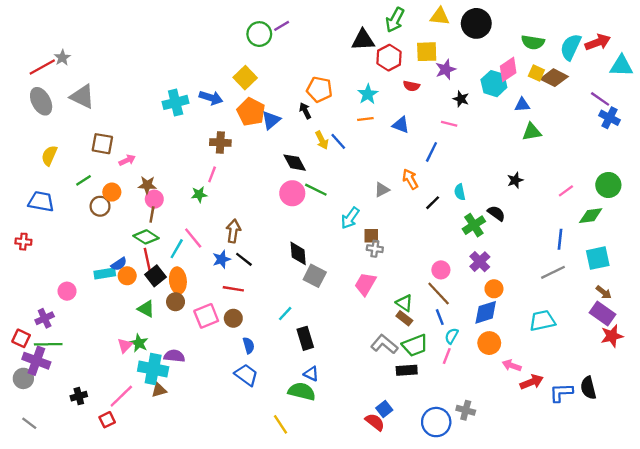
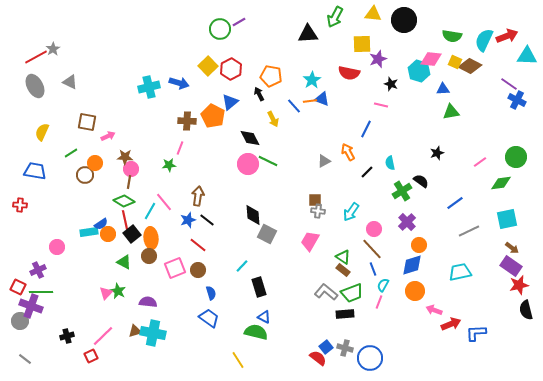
red hexagon: (389, 58) -> (231, 69), moved
pink diamond: (508, 69) -> (431, 59), turned 40
red semicircle: (411, 86) -> (349, 73), size x1.5
gray triangle: (82, 97) -> (70, 82), size x0.7
orange pentagon: (251, 112) -> (213, 116), moved
blue triangle: (401, 125) -> (322, 99), moved
blue line: (338, 141) -> (294, 106), moved
cyan arrow: (350, 218) -> (351, 212), moved
blue line: (560, 239) -> (455, 203), moved, turned 48
red line: (233, 289) -> (198, 245), turned 30
cyan cross: (153, 369) -> (153, 333), moved
black semicircle: (588, 388) -> (526, 310), moved
gray cross: (466, 410) -> (345, 348), moved

